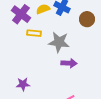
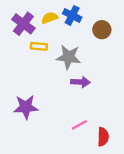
purple star: (23, 84) -> (26, 107), size x1.5

